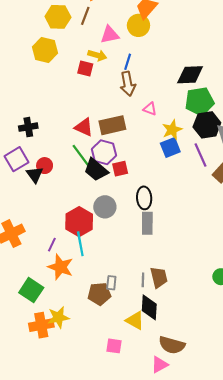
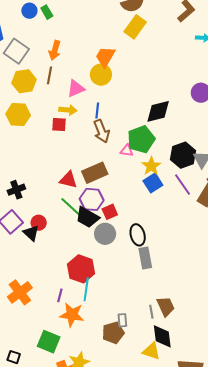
green pentagon: (199, 101) -> (141, 139), moved
gray circle: (105, 207) -> (105, 234), moved
cyan line: (80, 244) -> (86, 289), turned 30

